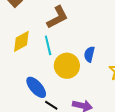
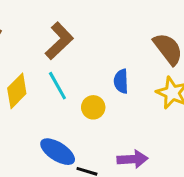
yellow circle: (67, 66) -> (93, 107), size x0.6

